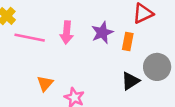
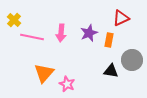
black triangle: (130, 81) -> (111, 71), turned 42
orange triangle: (45, 83) -> (44, 73), size x1.5

